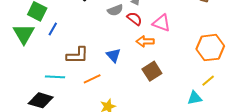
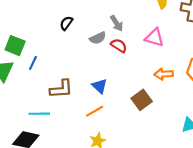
pink triangle: (162, 23) -> (154, 38), moved
orange arrow: (145, 41) -> (164, 74), moved
orange line: (92, 79) -> (95, 111), moved

